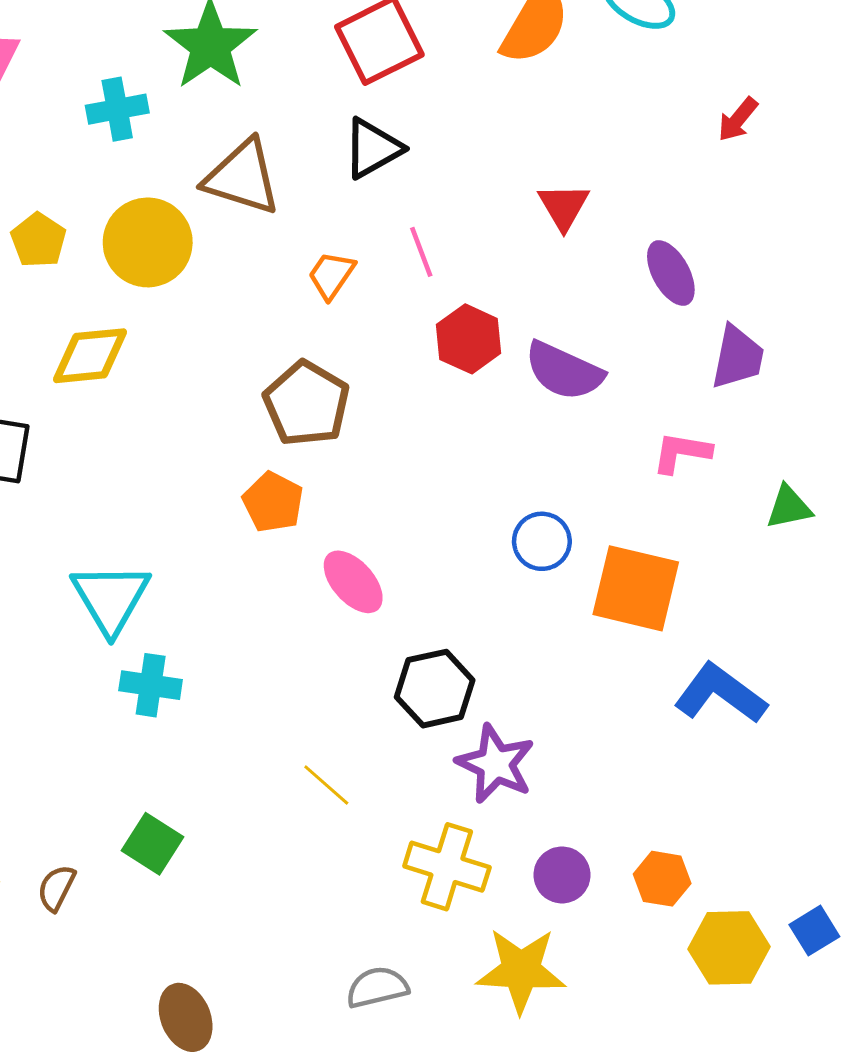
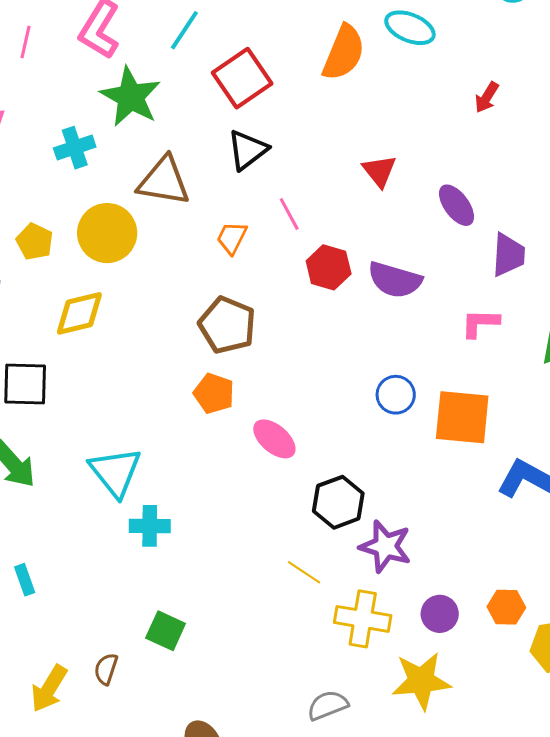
yellow line: (326, 785) -> (304, 572), moved

